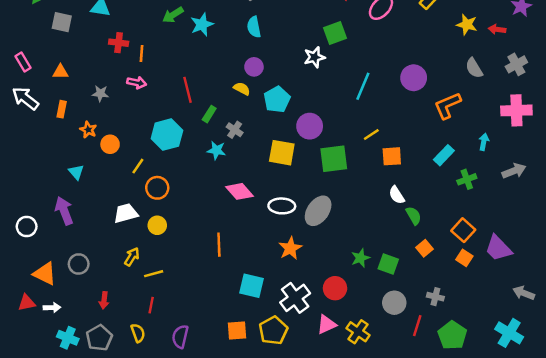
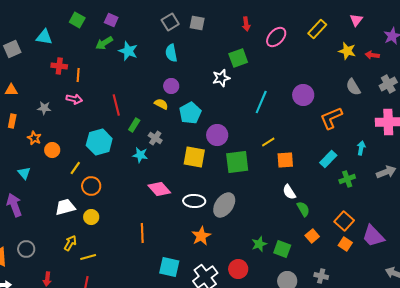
gray square: (62, 22) -> (12, 49), turned -36
cyan star: (202, 25) -> (128, 51), turned -30

